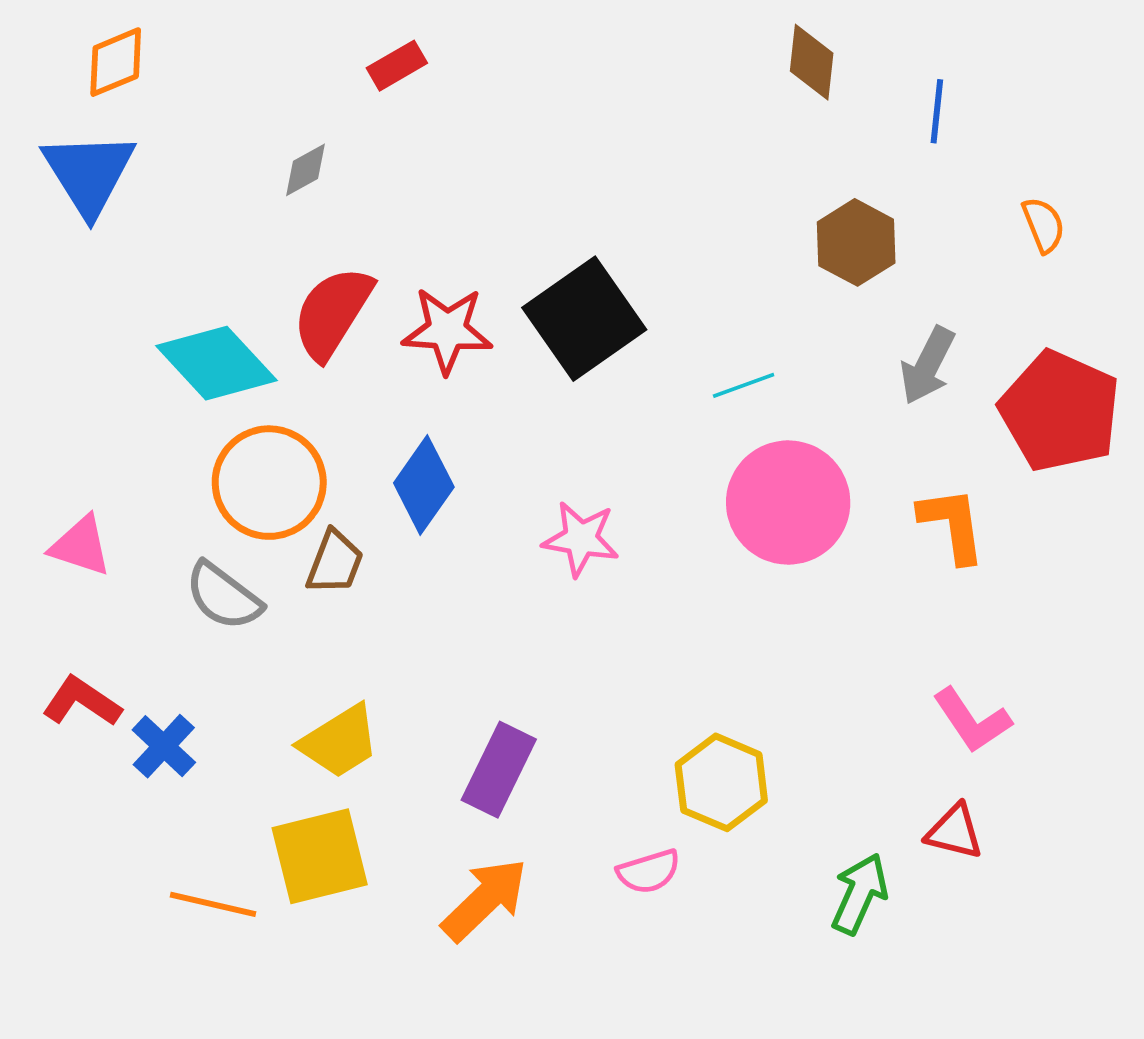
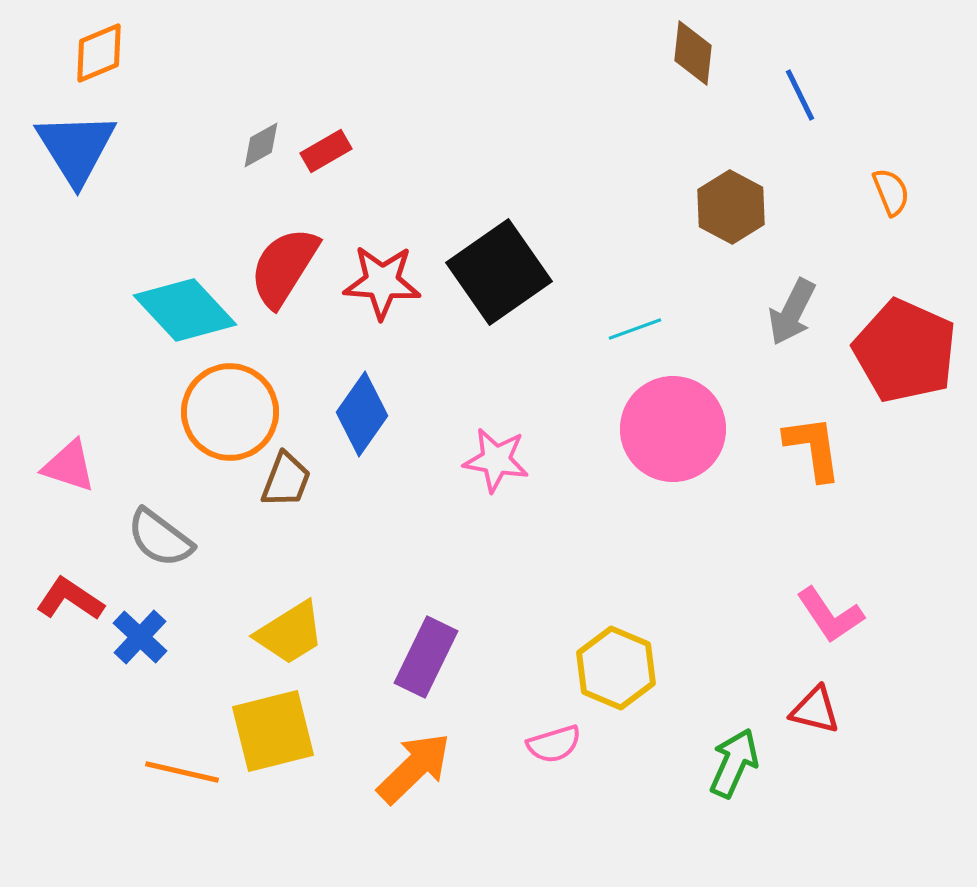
red rectangle: (397, 66) -> (326, 151), moved
blue line: (937, 111) -> (800, 95), turned -32
gray semicircle: (224, 596) -> (160, 538), moved

